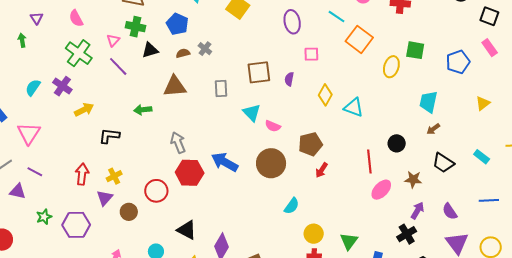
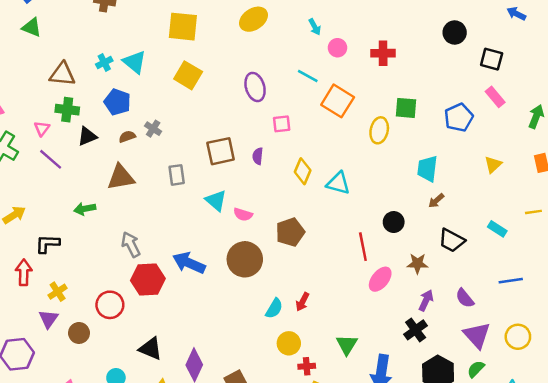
red arrow: (322, 170) -> (302, 302), moved
red arrow: (82, 174) -> (24, 272), moved
yellow circle: (314, 234) -> (289, 343), moved

